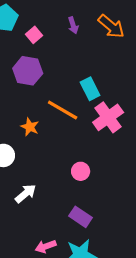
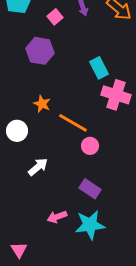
pink square: (34, 35) -> (55, 17), moved
orange line: (63, 110) -> (73, 123), moved
pink cross: (108, 117) -> (116, 95), turned -36

